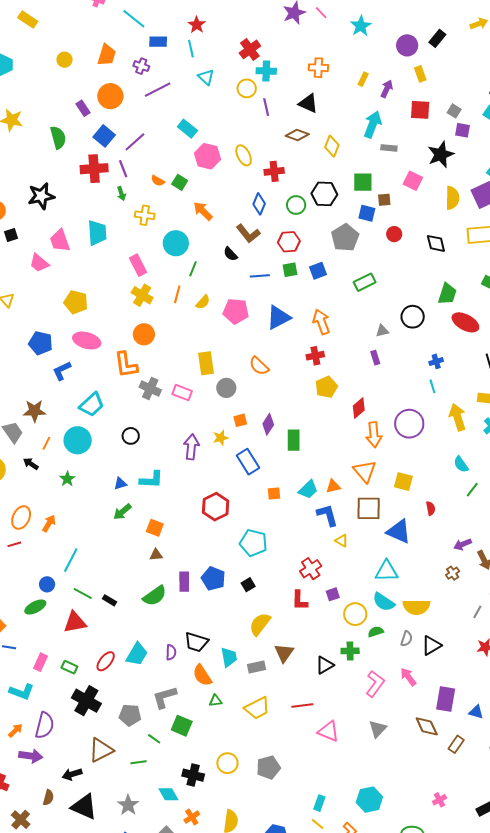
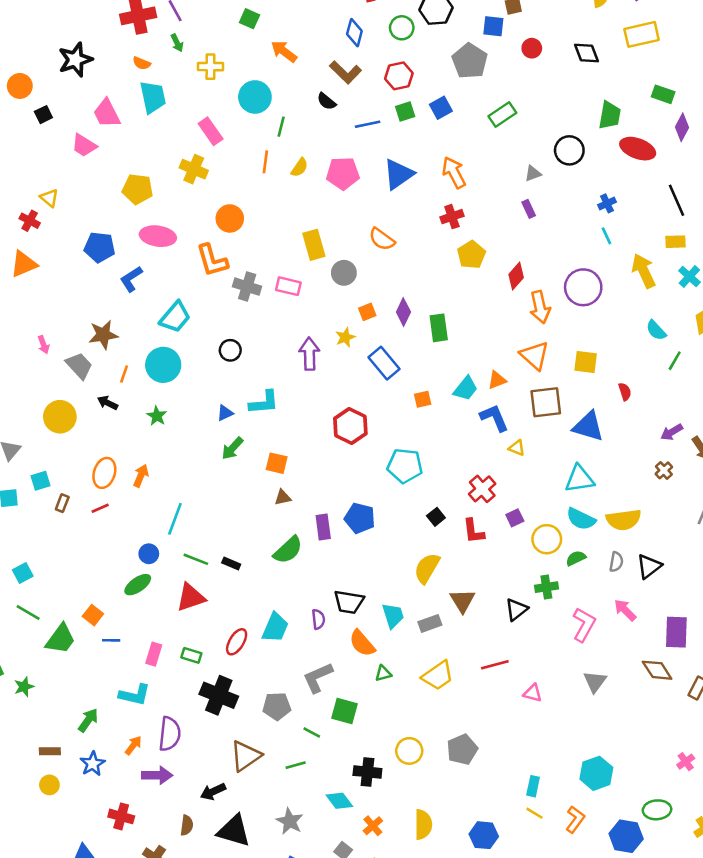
orange semicircle: (158, 181) -> (142, 63), moved
yellow cross: (142, 295) -> (194, 169), moved
black square: (248, 585) -> (436, 517), moved
pink triangle: (329, 731) -> (533, 693), size x0.7

